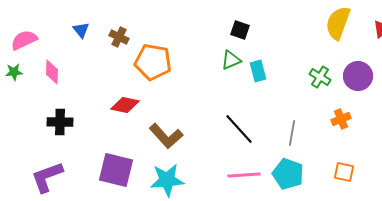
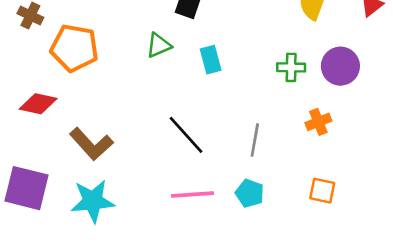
green triangle: (231, 60) -> (159, 45), moved
green cross: (320, 77) -> (291, 67), turned -30
cyan pentagon: (288, 174) -> (250, 193), size x0.7

